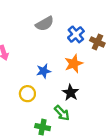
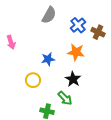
gray semicircle: (45, 24) -> (49, 15), turned -30
orange star: (74, 64) -> (76, 52), turned 30

